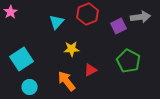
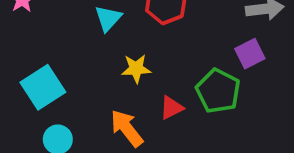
purple square: (119, 26) -> (250, 54), moved
green pentagon: (129, 61) -> (218, 91), moved

